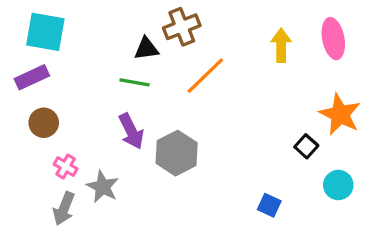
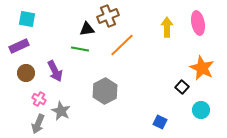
cyan square: (45, 32) -> (27, 19), size x0.7
purple arrow: (131, 131) -> (55, 71), moved

